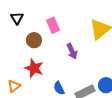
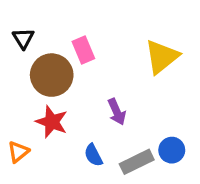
brown circle: (34, 40) -> (52, 75), size x1.6
purple arrow: (72, 51) -> (117, 112), moved

